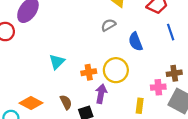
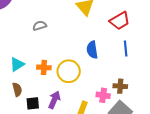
gray semicircle: (108, 25) -> (40, 26), moved
cyan triangle: (57, 62) -> (17, 64), moved
purple arrow: (101, 94) -> (54, 100), moved

